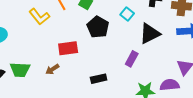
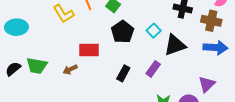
cyan square: (127, 14) -> (154, 31), moved
black rectangle: (99, 79) -> (123, 73), moved, turned -56

